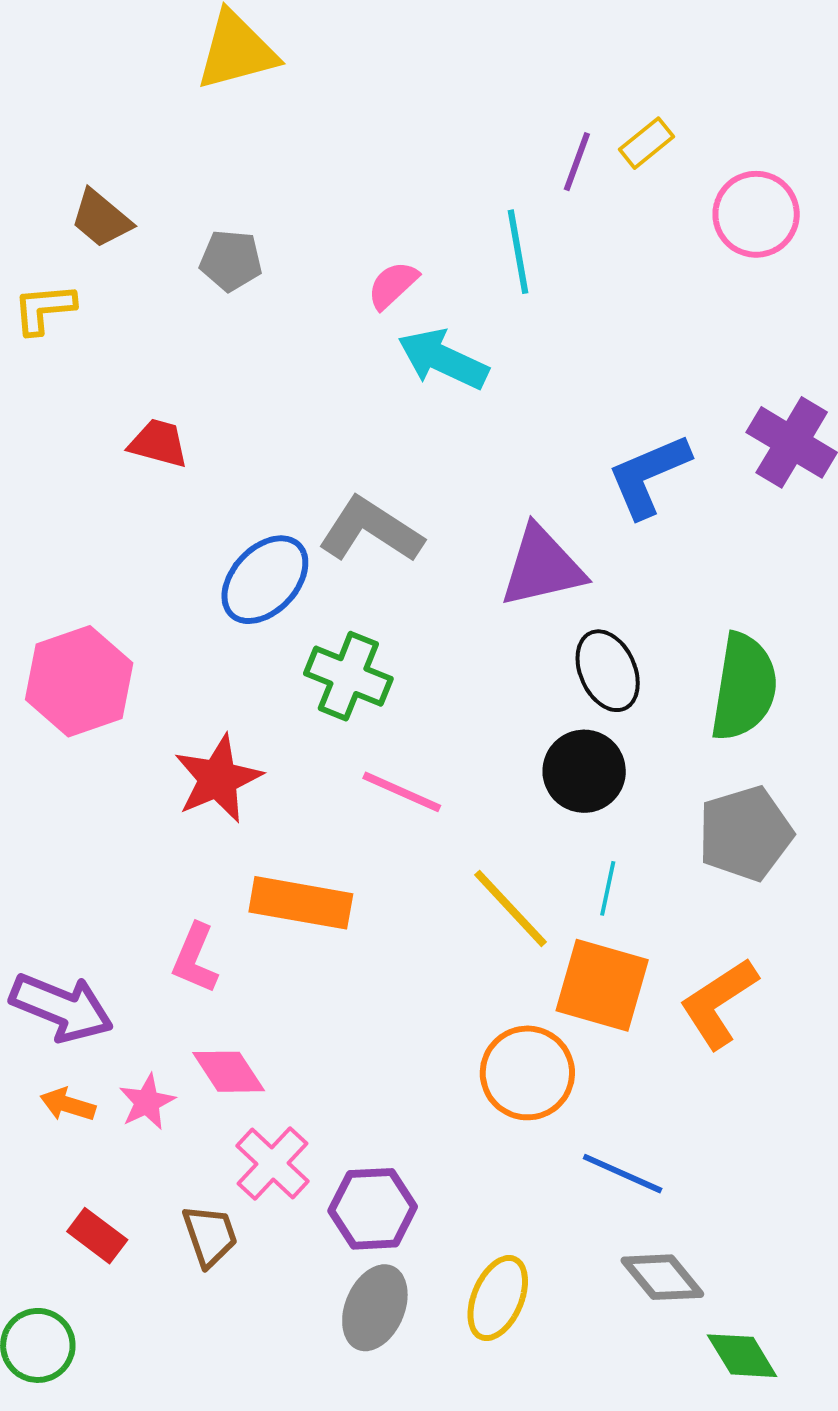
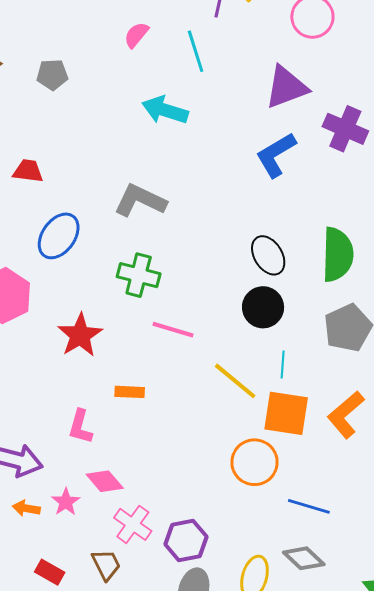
pink semicircle: (393, 285) -> (136, 35), moved
purple triangle: (542, 567) -> (286, 87), moved
blue ellipse: (265, 580) -> (59, 236), moved
orange rectangle: (301, 903) -> (130, 392), size x0.6
gray diamond: (662, 1277) -> (304, 558), moved

